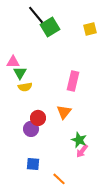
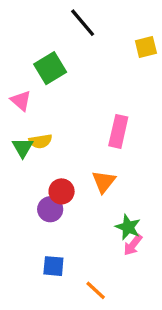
black line: (36, 15) -> (83, 23), moved
green square: (50, 27) -> (50, 68), moved
pink triangle: (13, 62) -> (21, 101), turned 40
green triangle: (20, 73) -> (23, 148), moved

